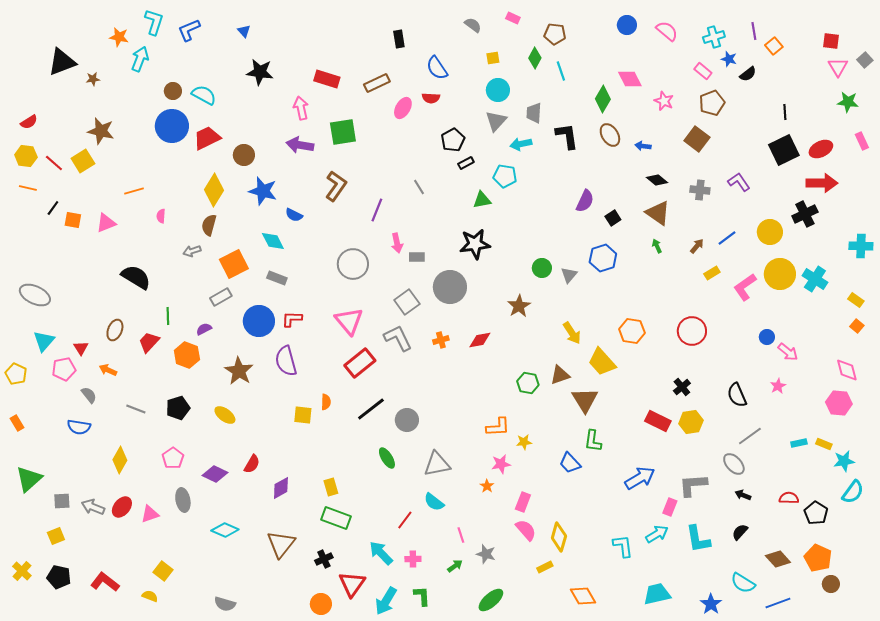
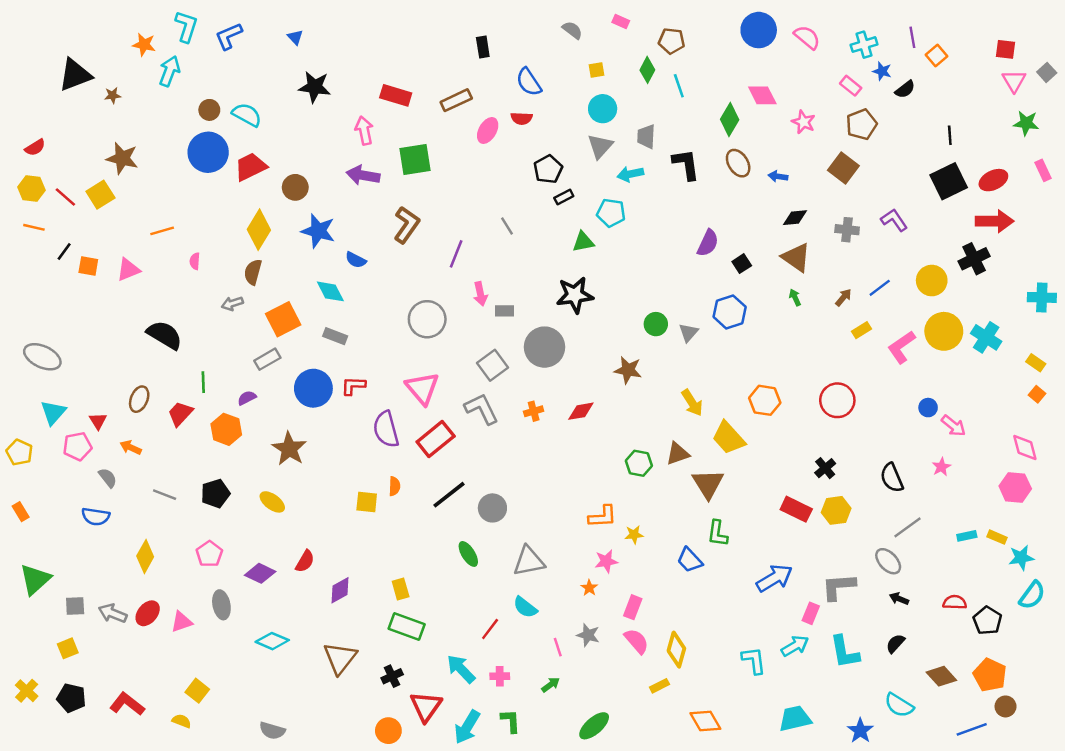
blue circle: (627, 25) -> (759, 30), size x1.5
black diamond: (657, 180) -> (795, 218), turned -45
brown star: (519, 306) -> (628, 370), turned -30
purple semicircle: (286, 361) -> (386, 429), moved
gray star: (486, 554) -> (588, 635), moved
blue line: (778, 603) -> (972, 729), moved

